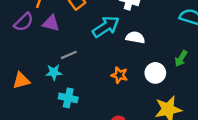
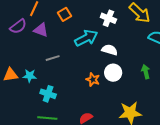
green arrow: (181, 58) -> (146, 72), turned 128
cyan star: (54, 72) -> (30, 76), moved
white circle: (155, 73) -> (113, 73), moved

